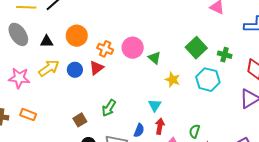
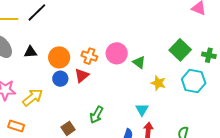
orange circle: (77, 36) -> (59, 57), moved
yellow arrow: (49, 68) -> (33, 97), moved

